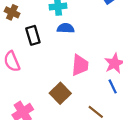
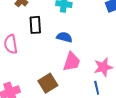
blue semicircle: (66, 28) -> (64, 37), moved

